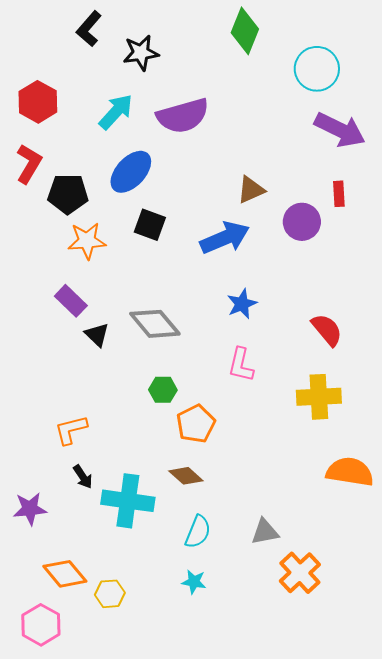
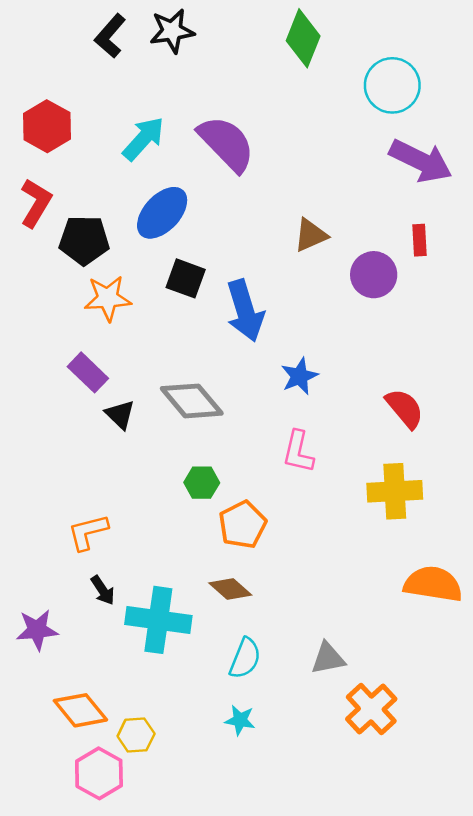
black star: (141, 53) -> (172, 31), moved
purple semicircle: (183, 116) -> (226, 144), turned -118
blue arrow: (225, 238) -> (245, 311), moved, turned 96
pink hexagon: (41, 625) -> (99, 773), moved

